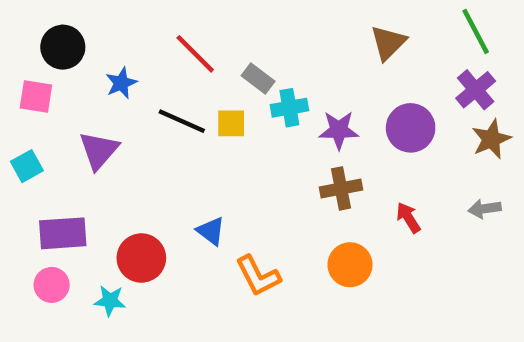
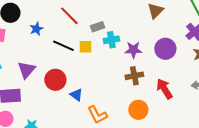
gray rectangle: (258, 79) -> (97, 27), turned -56
purple triangle: (99, 150) -> (26, 70), moved
red arrow: (408, 218) -> (164, 89), size x1.5
red circle: (141, 258) -> (55, 80), moved

